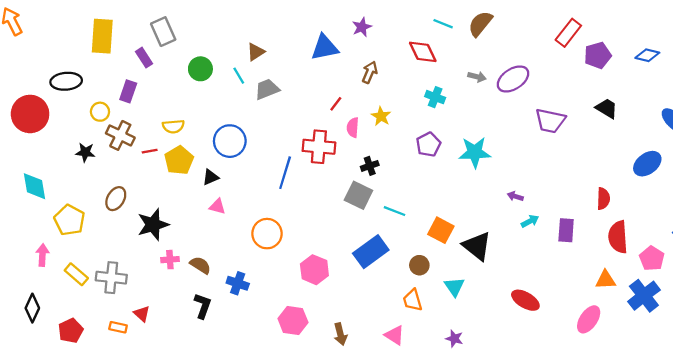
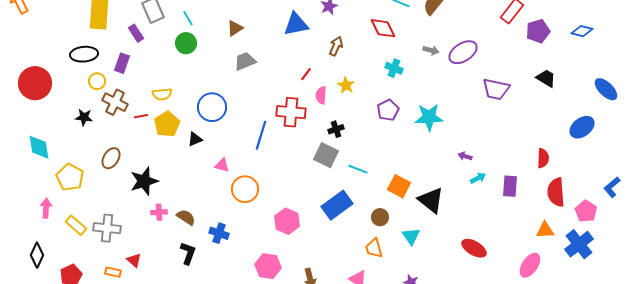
cyan line: (239, 76) -> (188, 18), moved
black ellipse: (66, 81) -> (84, 54), moved
pink triangle: (217, 207) -> (222, 165), moved

